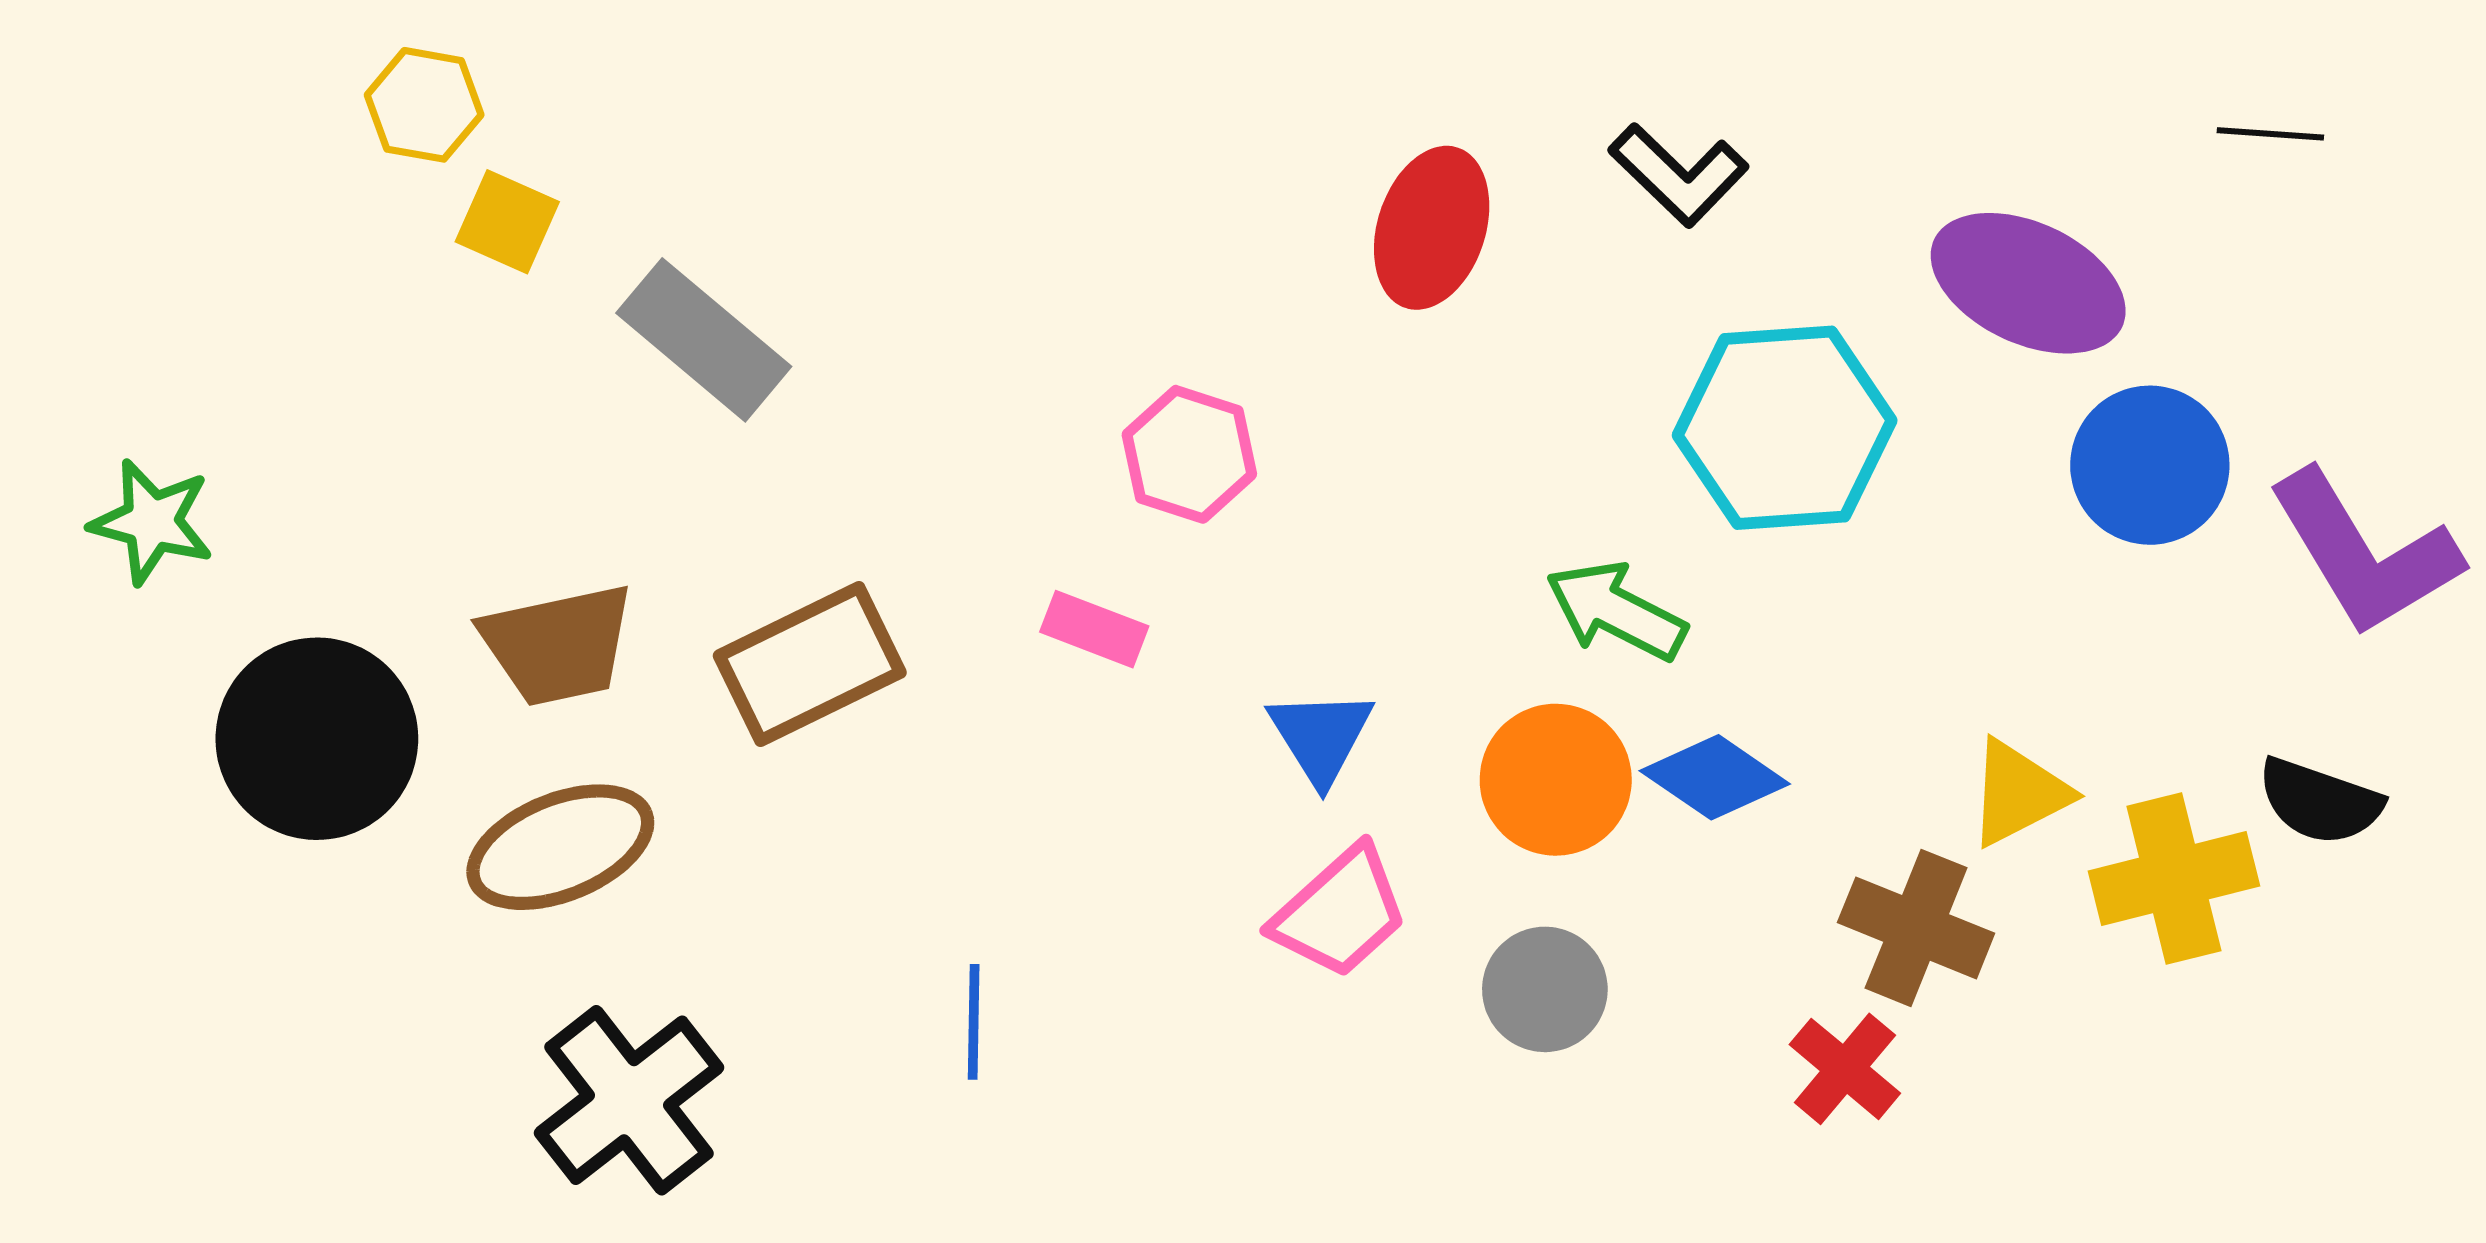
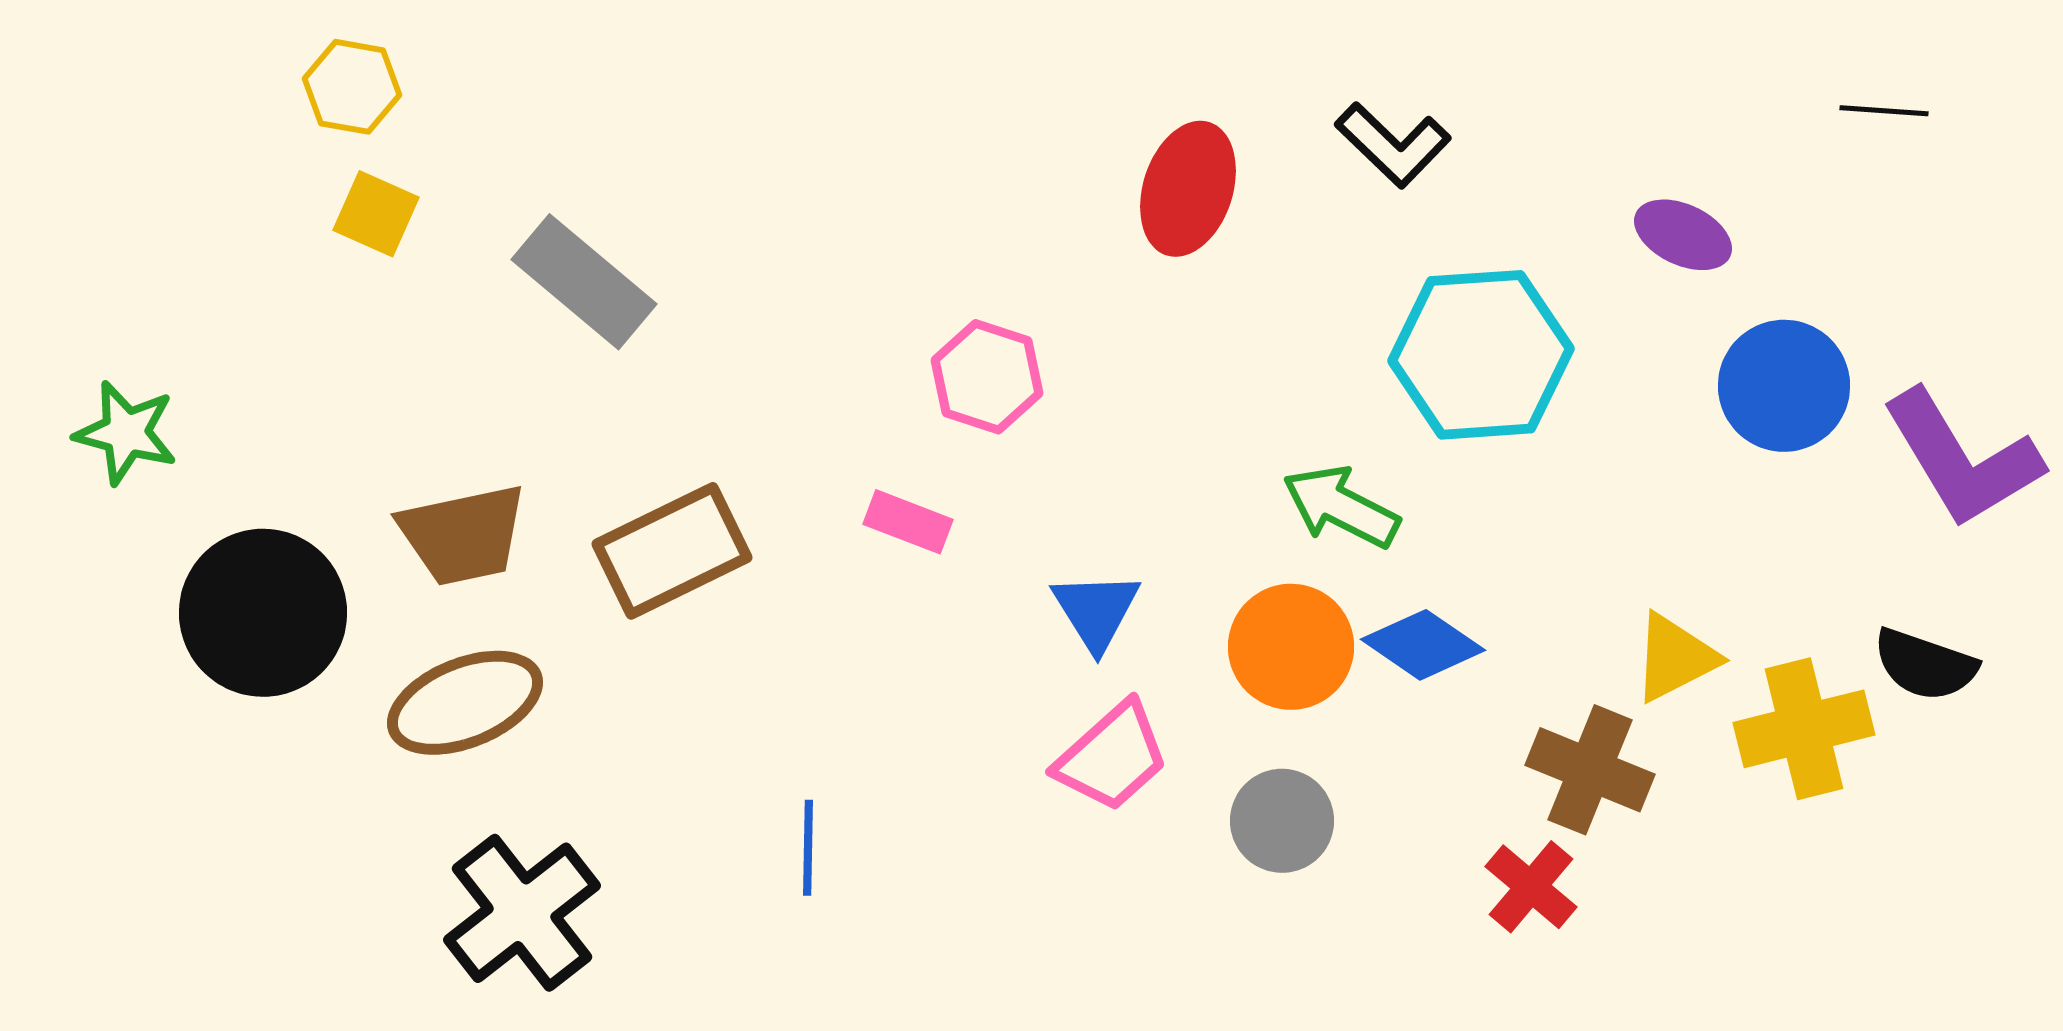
yellow square: (507, 222) -> (376, 214), moved
purple ellipse: (2028, 283) -> (1683, 235), size x0.6

